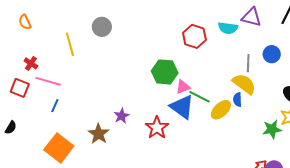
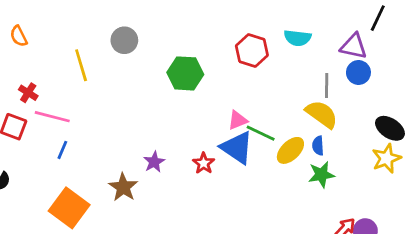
purple triangle: (251, 17) -> (354, 46), moved
green hexagon: (165, 72) -> (185, 73), moved
blue semicircle: (237, 100) -> (318, 146), moved
red star: (157, 128) -> (204, 163), moved, size x0.7
green star: (272, 129) -> (321, 175), moved

